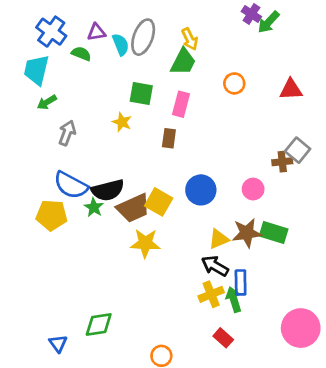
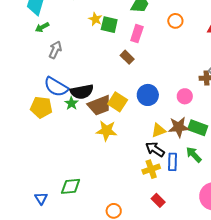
yellow star: (122, 122) -> (95, 19), moved
brown rectangle: (169, 138) -> (127, 57), turned -56
green arrow: (234, 300) -> (194, 155), moved, turned -30

